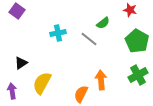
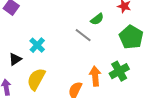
cyan cross: (58, 33) -> (37, 45), moved, turned -35
green cross: (138, 75) -> (119, 71), moved

